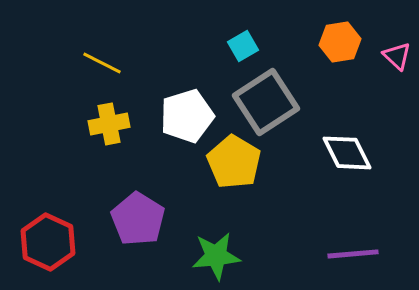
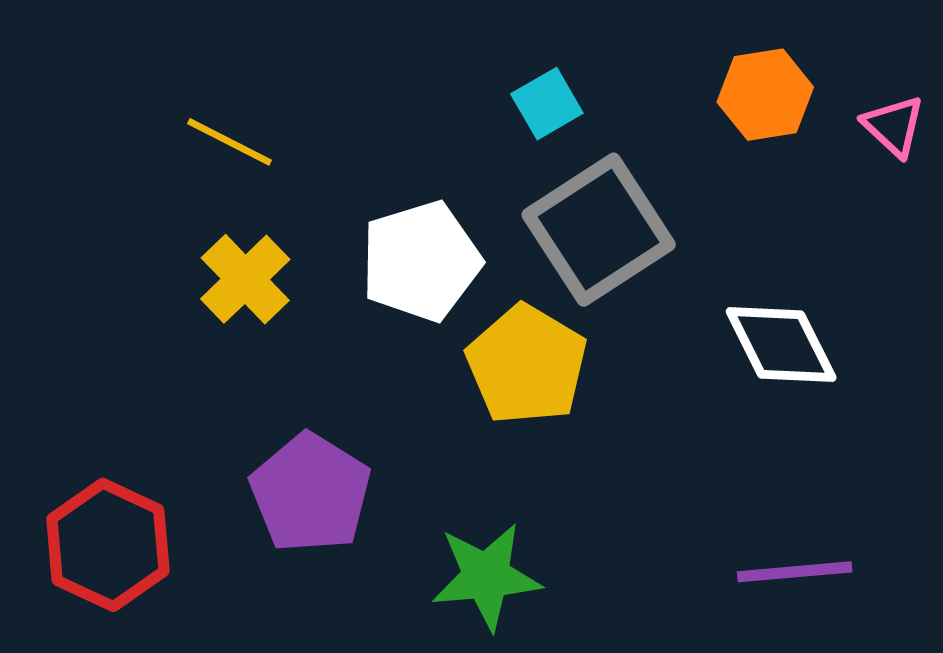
yellow cross: (109, 124) -> (245, 279), turned -33

